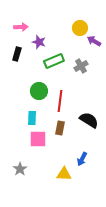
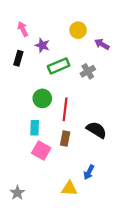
pink arrow: (21, 27) -> (23, 29), turned -112
yellow circle: (80, 28) -> (78, 30), moved
pink square: (38, 139) -> (41, 150), turned 30
gray star: (20, 169) -> (17, 193), moved

